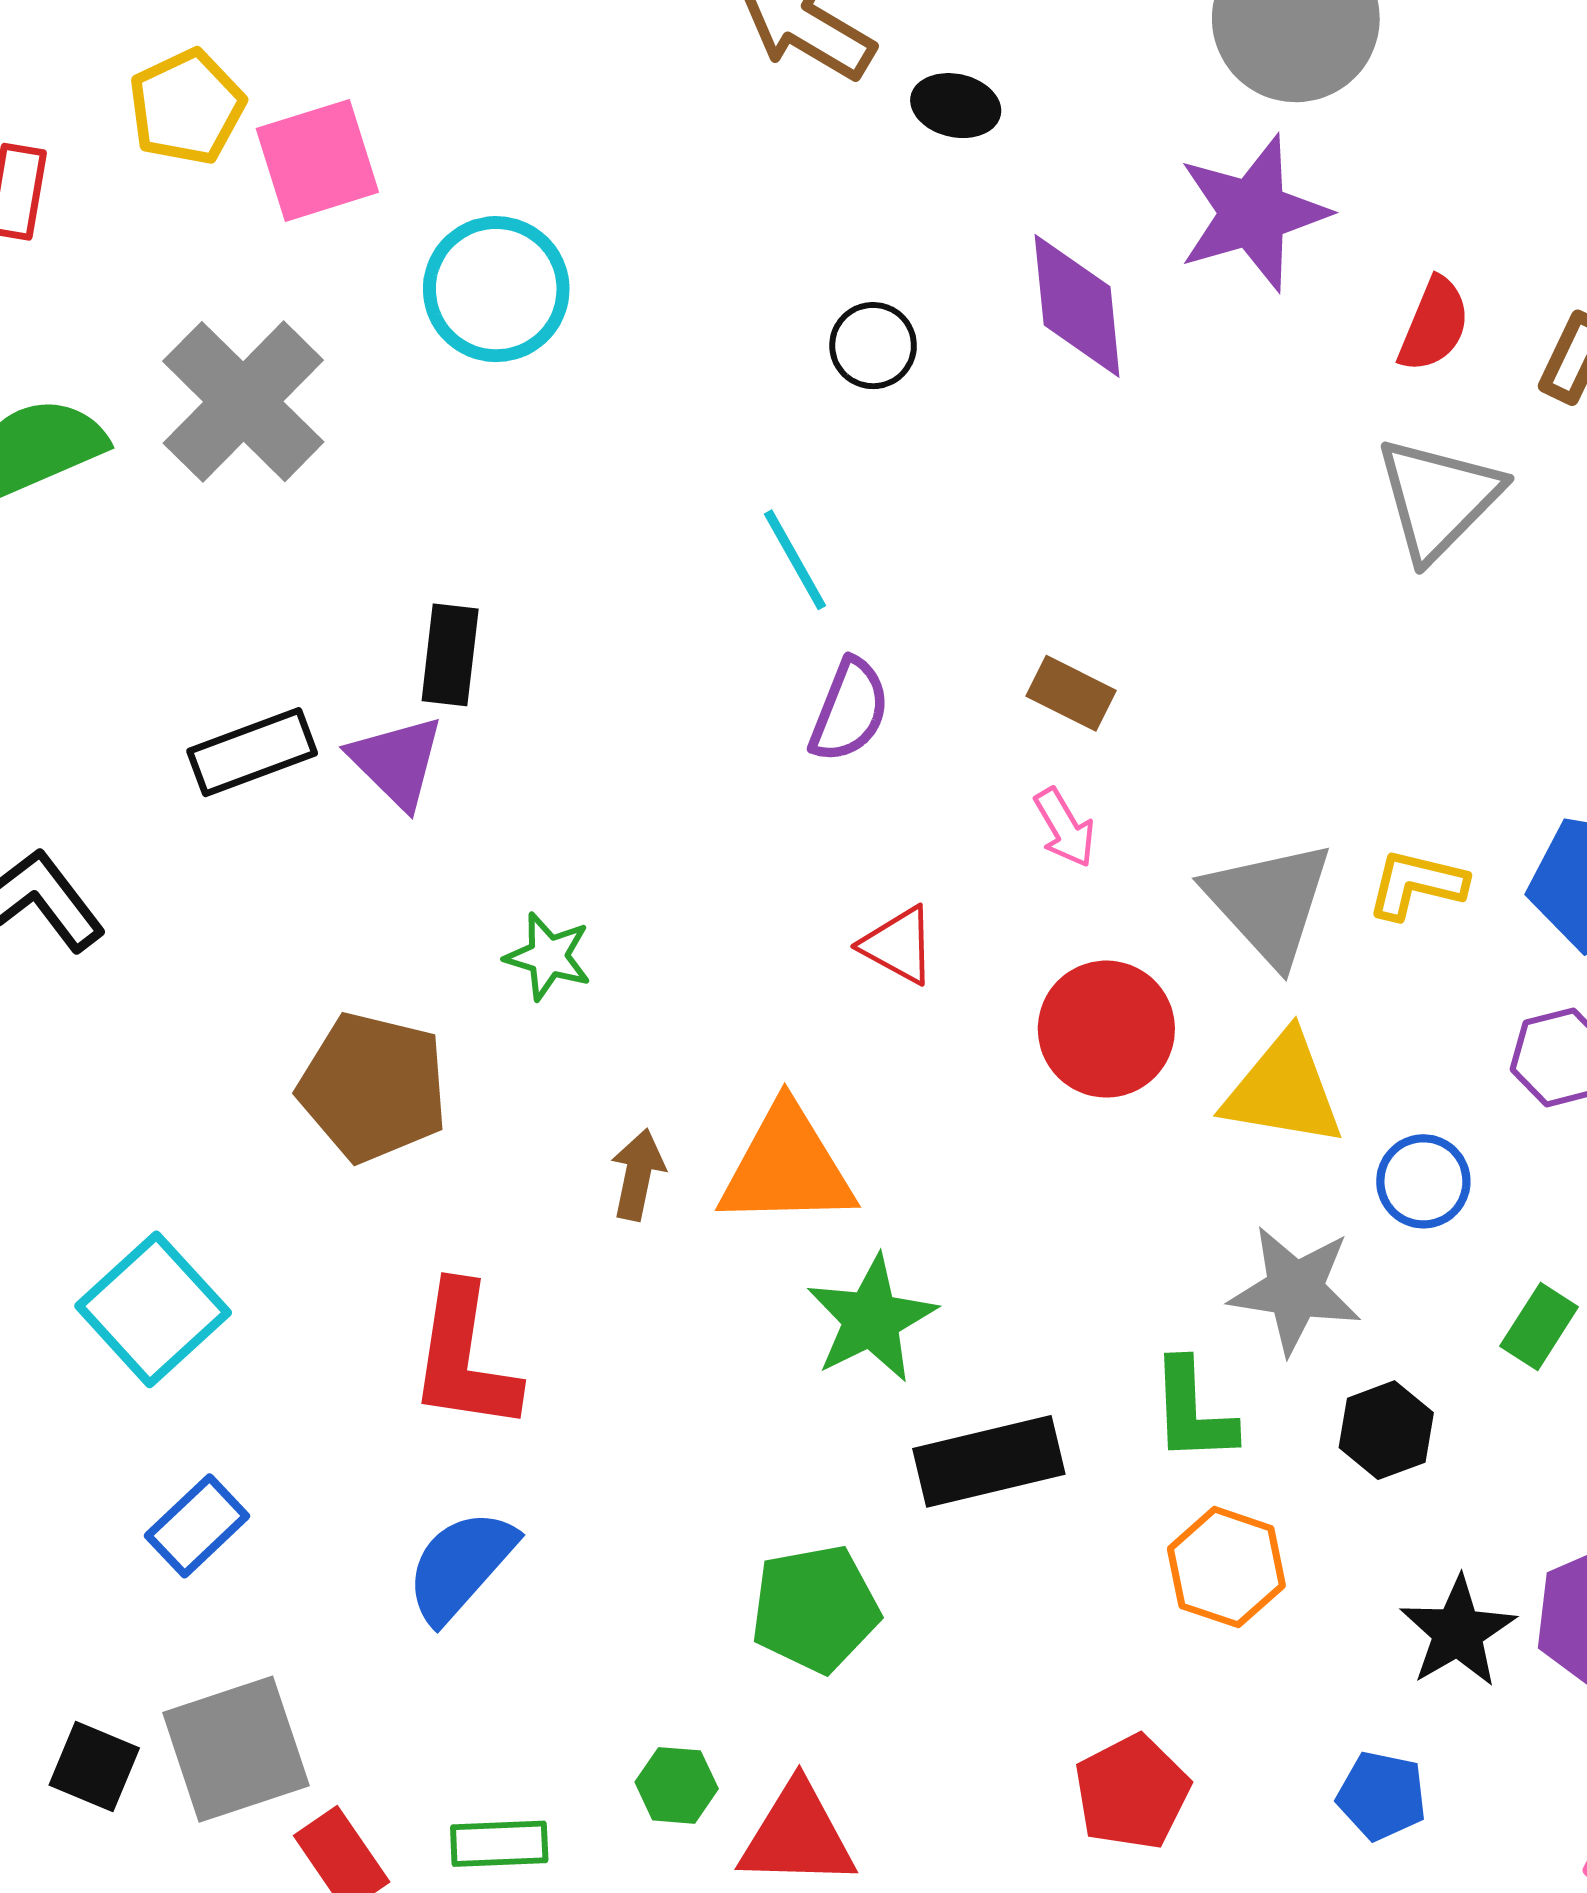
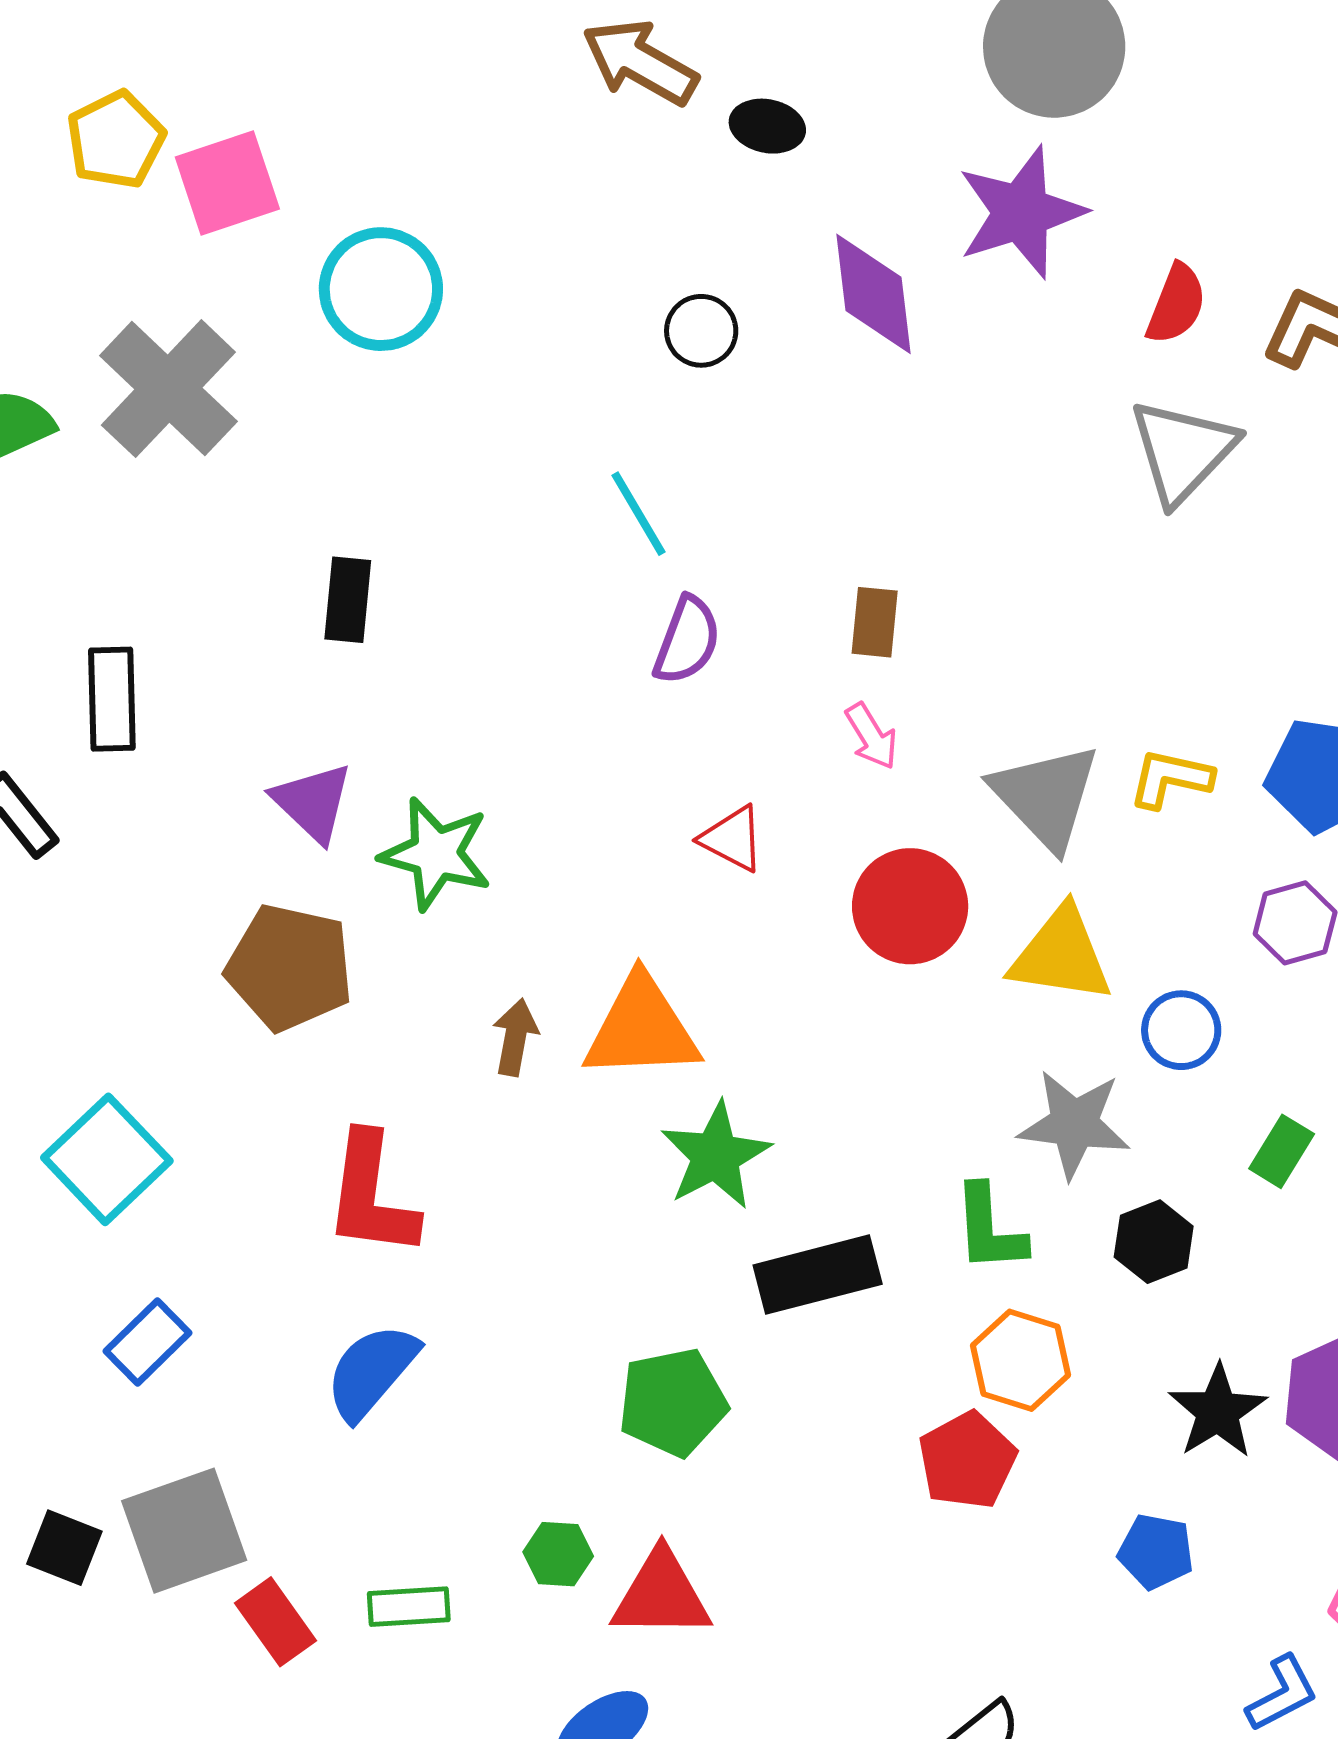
brown rectangle: (1071, 693) -> (875, 622), turned 70
black rectangle: (252, 752) -> (112, 699), moved, turned -70
purple triangle: (397, 762) -> (313, 802), moved
green star: (548, 956) -> (436, 854), size x1.5
red pentagon: (1132, 1792) -> (967, 1460), moved

